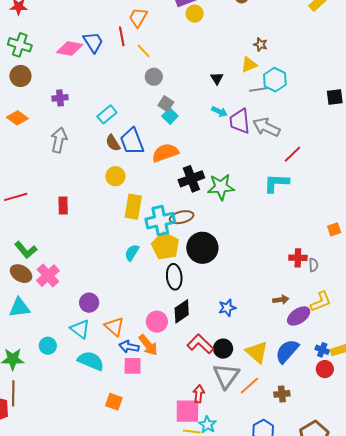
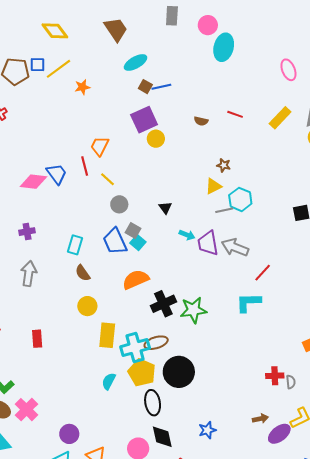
black triangle: (217, 78) -> (165, 208), moved
cyan rectangle: (107, 114) -> (75, 245), turned -30
blue trapezoid: (132, 141) -> (115, 241), moved
black diamond: (182, 311) -> (162, 437), turned -65

